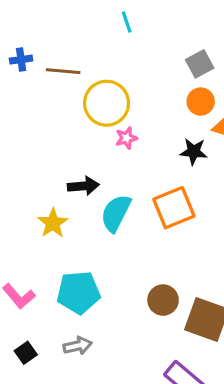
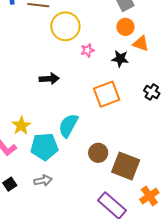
pink star: (126, 138) -> (87, 50), moved
cyan semicircle: (116, 213) -> (68, 126), moved
yellow star: (53, 223) -> (21, 126), moved

